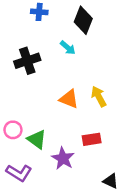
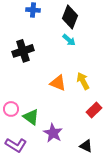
cyan arrow: (68, 48) -> (69, 40), moved
red rectangle: (92, 139) -> (94, 110), moved, turned -35
black triangle: (111, 181) -> (86, 146), moved

